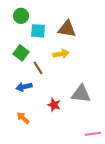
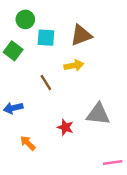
brown triangle: (67, 29) -> (81, 35), turned -30
green square: (21, 53) -> (13, 51), moved
blue arrow: (24, 87) -> (13, 108), moved

